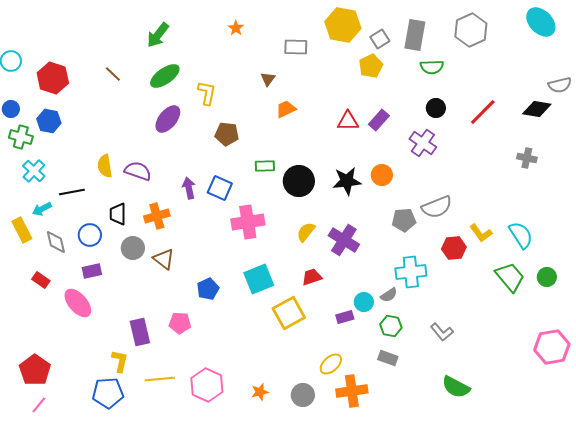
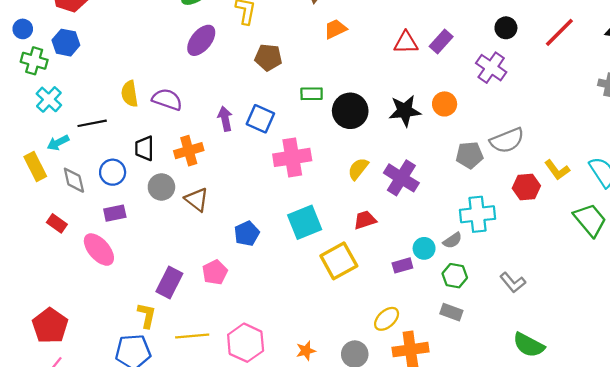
pink pentagon: (180, 323) -> (215, 272), turned -30
purple rectangle: (140, 332) -> (169, 282), turned 40

